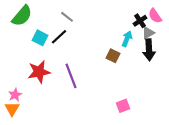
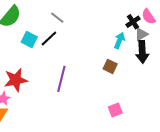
brown square: (113, 56) -> (110, 66), moved
red star: (39, 72) -> (16, 80), moved
purple line: (71, 76) -> (61, 79), turned 35

